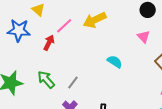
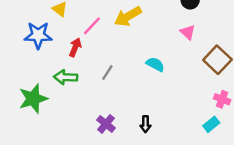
green arrow: (46, 80) -> (65, 77), moved, turned -42
gray line: (73, 83) -> (107, 73), moved

